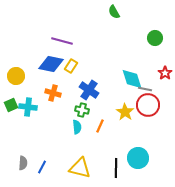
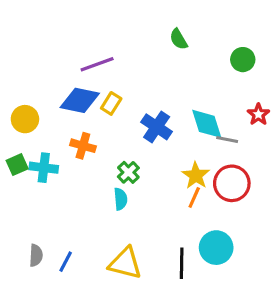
green semicircle: (114, 12) -> (179, 39), moved
purple line: (62, 41) -> (97, 64), turned -35
blue cross: (89, 90) -> (157, 127), moved
red circle: (148, 105) -> (232, 183), moved
green cross: (82, 110) -> (128, 172), turned 32
orange line: (100, 126) -> (194, 197), moved

